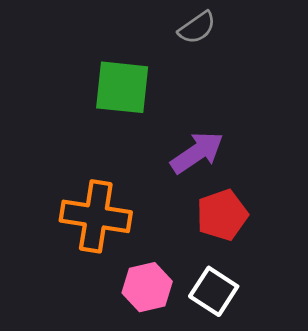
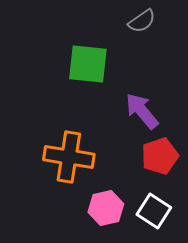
purple arrow: (197, 153) -> (142, 111), turned -96

